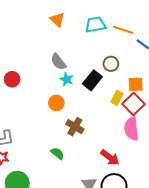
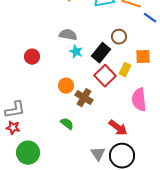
gray semicircle: (58, 62) -> (68, 35), turned 138
red circle: (12, 79) -> (32, 57), moved
orange circle: (56, 103) -> (66, 86), moved
red square: (134, 104) -> (105, 76), moved

